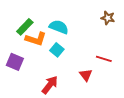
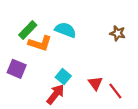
brown star: (108, 18) -> (118, 33), moved
cyan square: (57, 50) -> (63, 77), moved
red line: (104, 59) -> (115, 91), moved, turned 35

